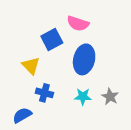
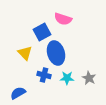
blue ellipse: (84, 59) -> (56, 53), moved, turned -30
blue cross: (44, 93) -> (44, 75), moved

